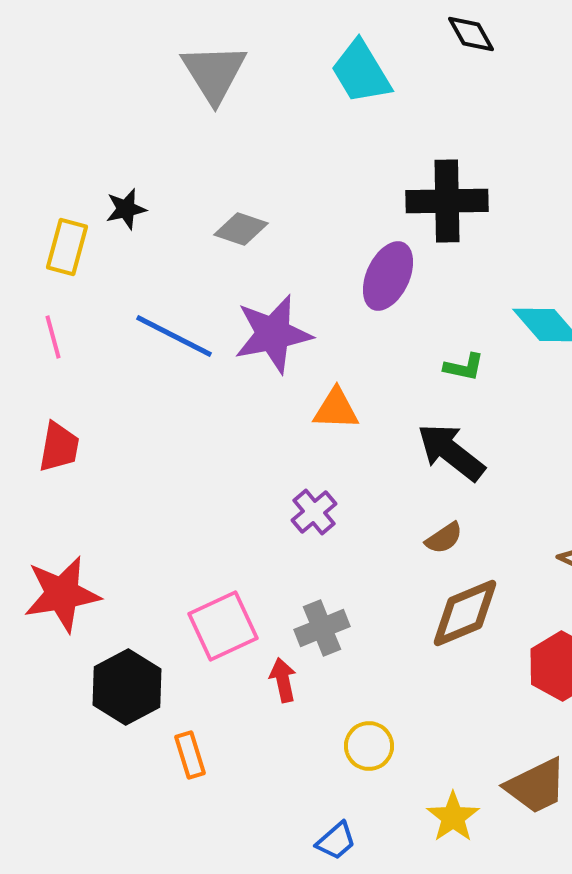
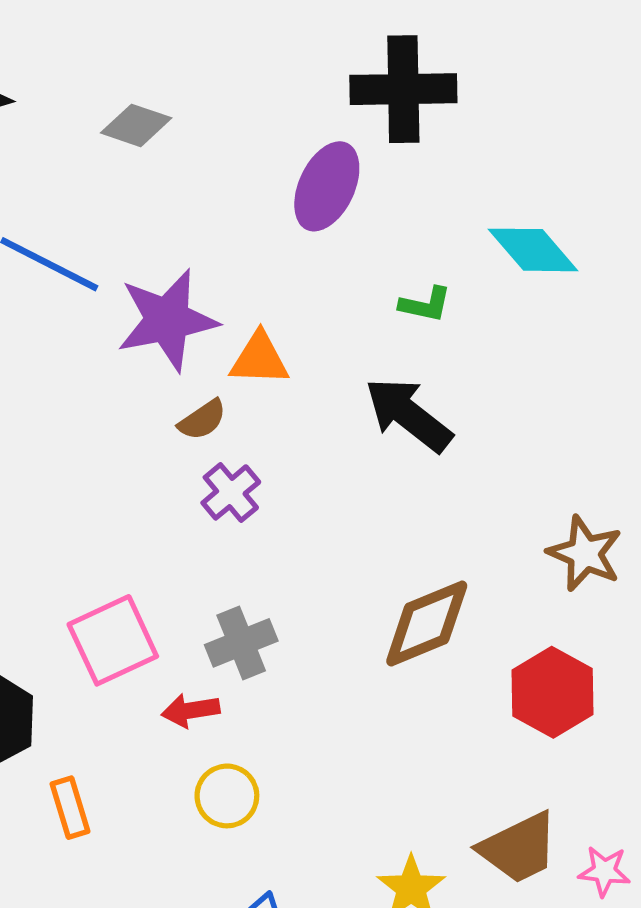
purple star: (273, 334) -> (167, 320), moved
brown semicircle: (444, 538) -> (202, 420), moved
red arrow: (283, 680) -> (191, 710), turned -87
yellow circle: (369, 746) -> (227, 796), moved

